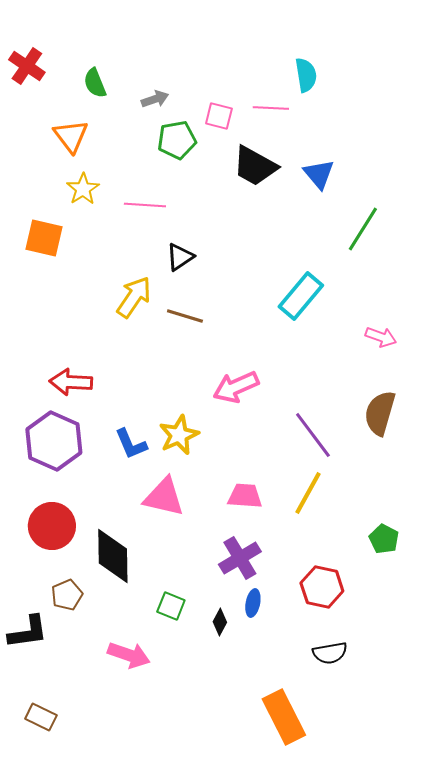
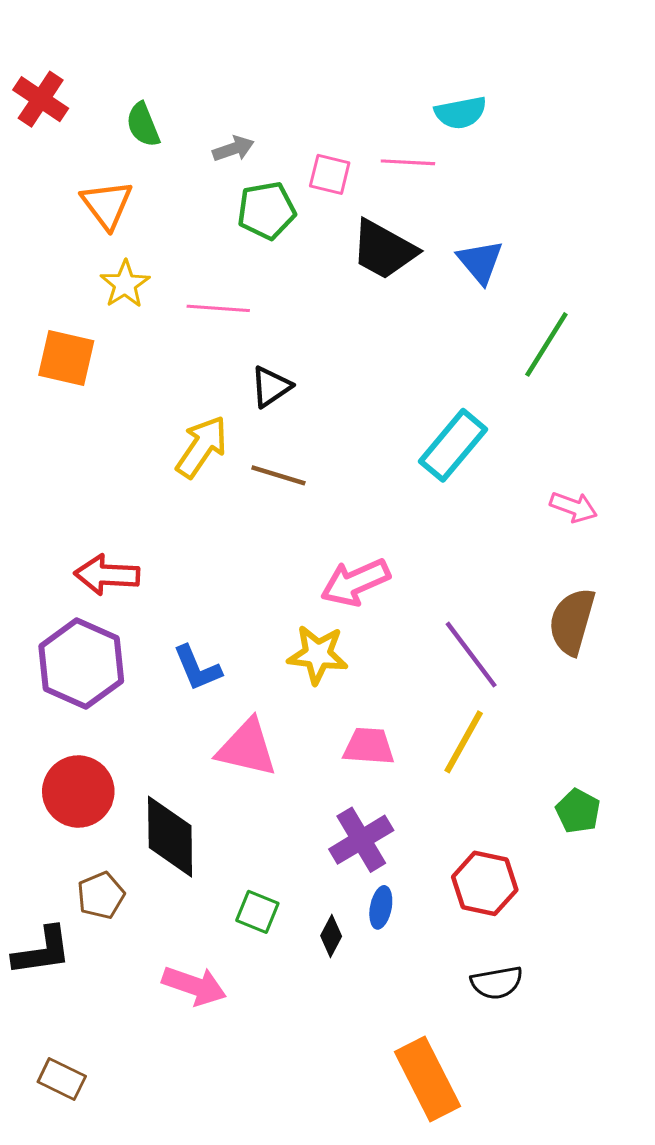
cyan semicircle: (306, 75) -> (461, 113), turned 88
yellow star: (179, 435) -> (318, 655), moved, turned 30

